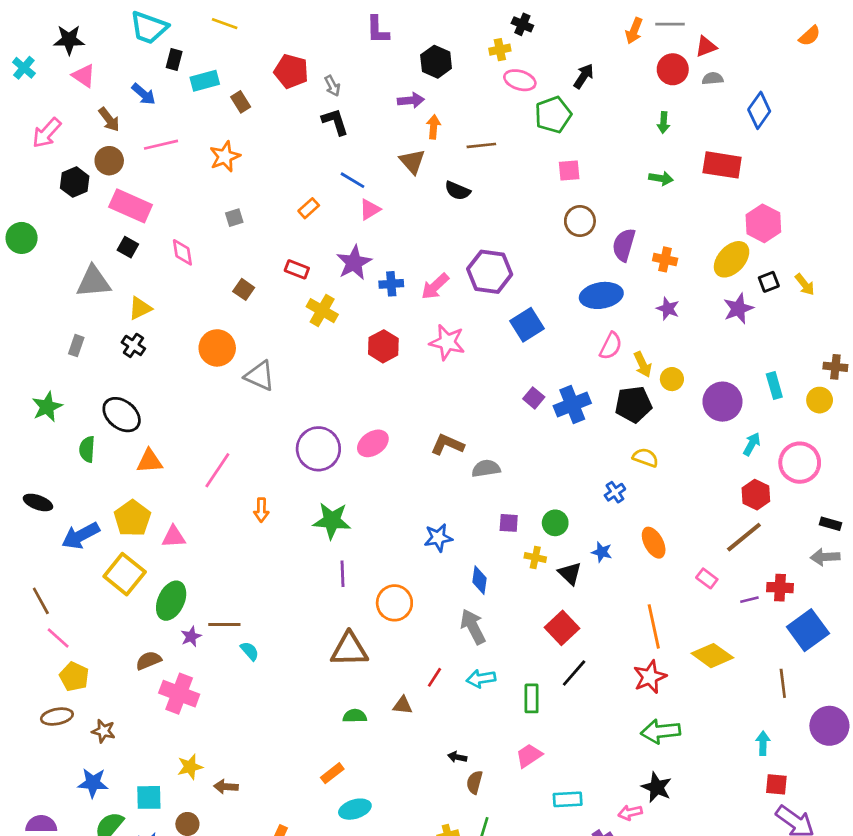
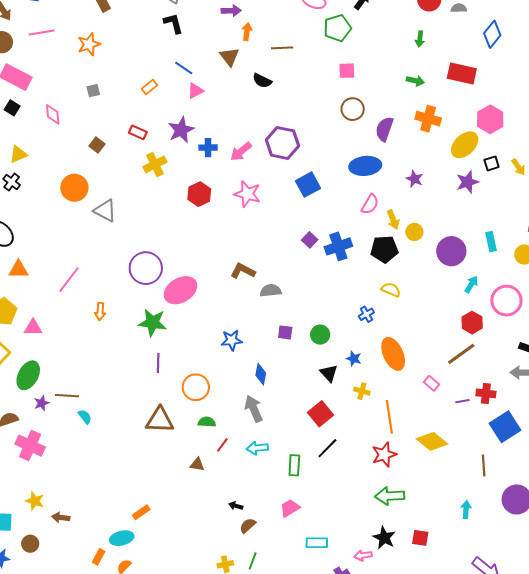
orange cross: (665, 259) -> (428, 119), moved, size x1.4
yellow cross: (322, 311) -> (155, 164), turned 30
pink ellipse: (373, 443) -> (181, 290), moved, size x1.4
orange ellipse: (654, 543) -> (393, 354), size x1.4
yellow cross: (535, 557) -> (362, 391), moved
green semicircle: (355, 716) -> (207, 422), moved
yellow star: (190, 767) -> (35, 501), turned 30
brown semicircle: (475, 782) -> (248, 526), turned 30
red square: (776, 784) -> (420, 538), moved
cyan ellipse: (355, 809) -> (122, 538), moved

